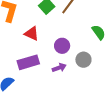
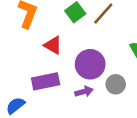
purple circle: (62, 46) -> (90, 64), size x1.5

